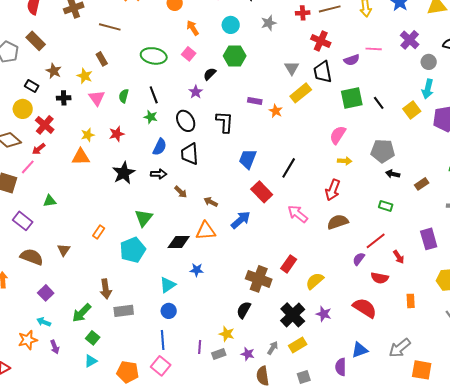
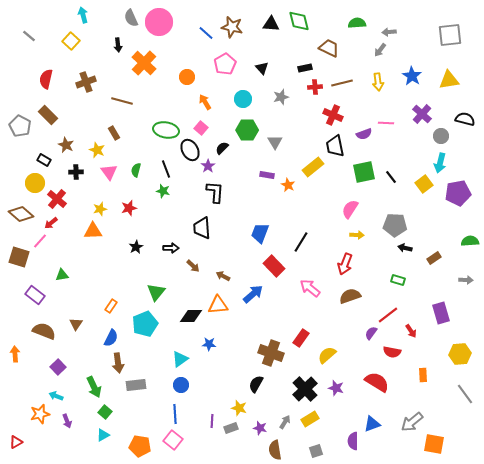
gray triangle: (292, 68) -> (275, 142), moved
black ellipse: (186, 121) -> (190, 150), moved
black L-shape: (225, 122) -> (215, 192), moved
blue semicircle: (160, 147) -> (111, 338), moved
black star: (124, 173) -> (136, 247), size x0.6
green arrow: (82, 313) -> (94, 387), turned -70

